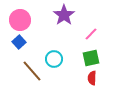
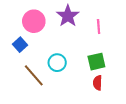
pink circle: (20, 20) -> (34, 21), moved
pink line: (91, 34) -> (99, 27), moved, turned -48

